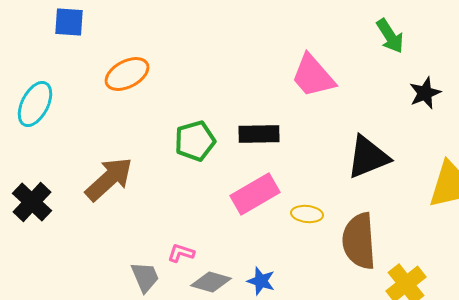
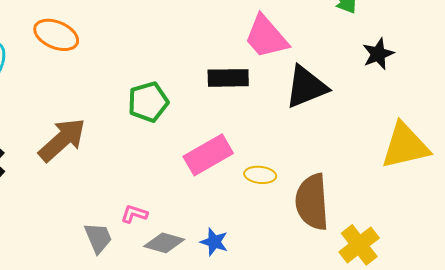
orange ellipse: (127, 74) -> (56, 35), moved, turned 51
black rectangle: (259, 134) -> (228, 78), moved
black triangle: (368, 157) -> (306, 87), moved

